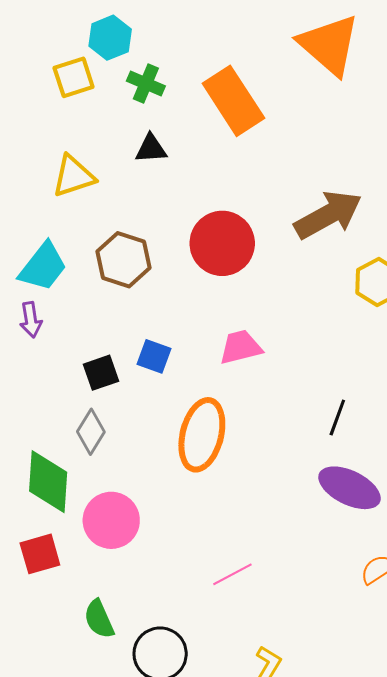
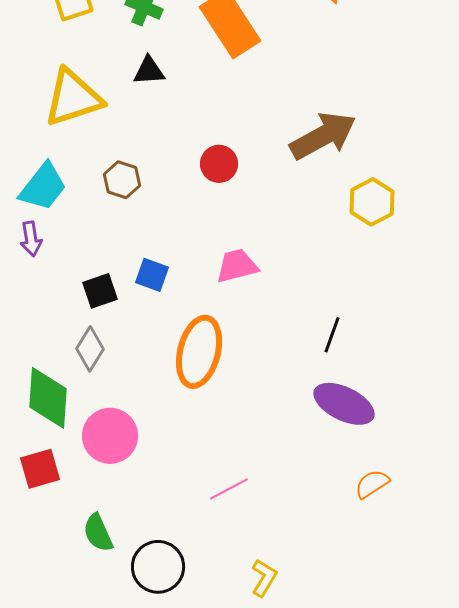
yellow triangle: (74, 176) -> (73, 98), size x1.4
red circle: (222, 243) -> (219, 164), size x0.6
brown hexagon: (123, 260) -> (122, 180), size x0.7

